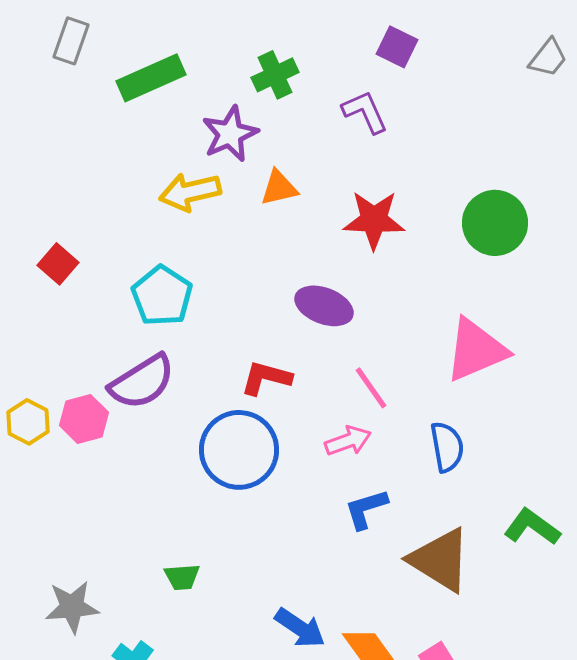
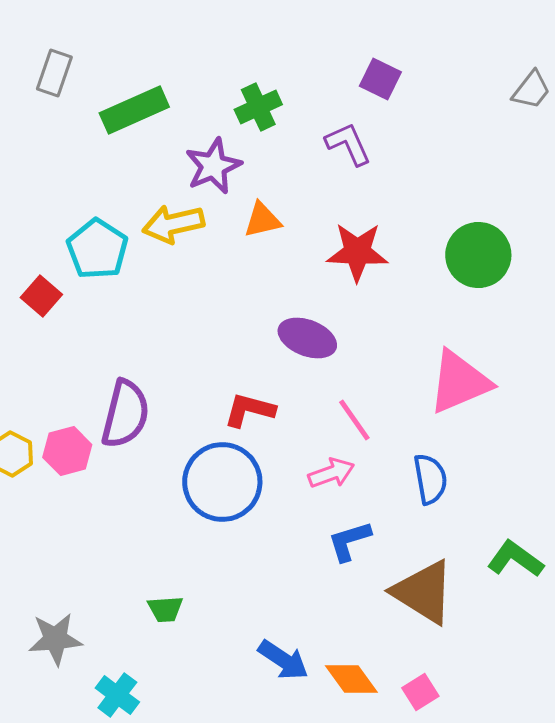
cyan pentagon: (162, 296) -> (97, 249), moved
purple semicircle: (142, 382) -> (125, 414), turned -44

